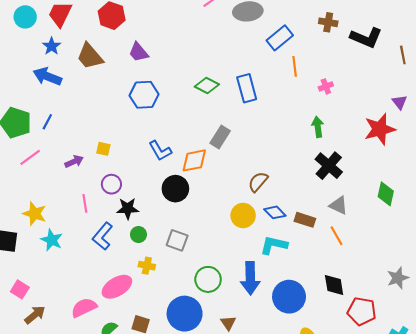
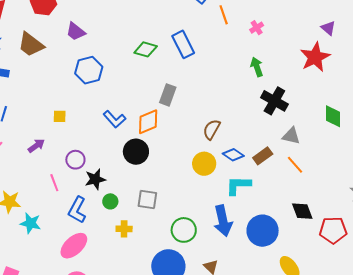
yellow square: (103, 149) -> (60, 116), moved
brown rectangle: (305, 220) -> (263, 156), turned -42
pink ellipse: (117, 287) -> (74, 246), moved

